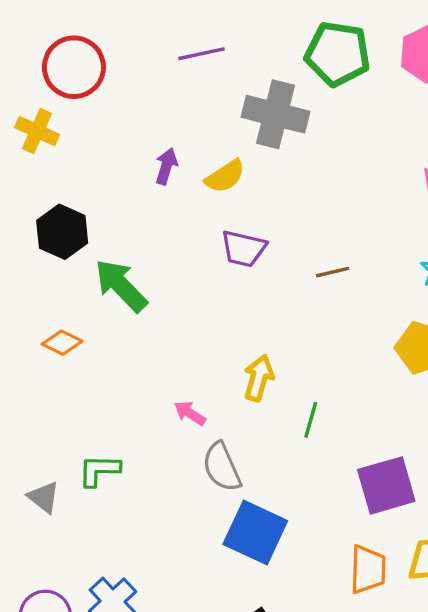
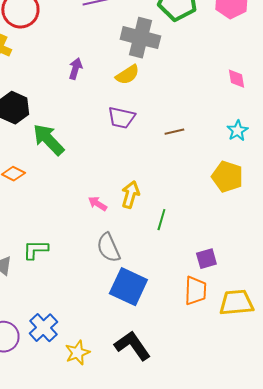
yellow semicircle: (225, 176) -> (127, 75), moved
pink arrow: (190, 413) -> (97, 204), moved
purple square: (386, 485) -> (206, 259), size x0.6
orange trapezoid: (368, 569) -> (195, 291), moved

